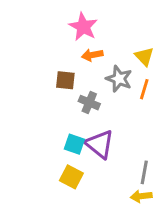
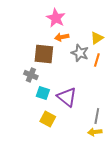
yellow triangle: (144, 56) -> (97, 38), turned 40
brown square: (65, 80) -> (44, 54), size x1.5
gray cross: (89, 103) -> (31, 75), moved
cyan square: (74, 144) -> (43, 93), moved

